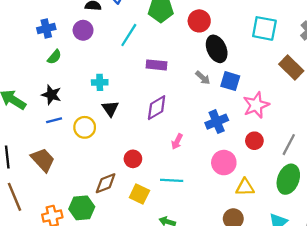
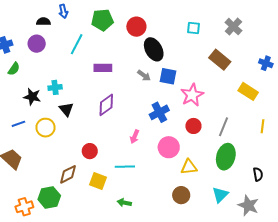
cyan square: (264, 28) -> (193, 28), size x0.6
black star: (51, 95) -> (32, 97), moved
pink arrow: (177, 142) -> (135, 137), moved

